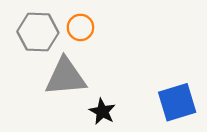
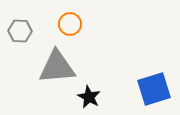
gray hexagon: (38, 32) -> (20, 31), moved, size x0.7

